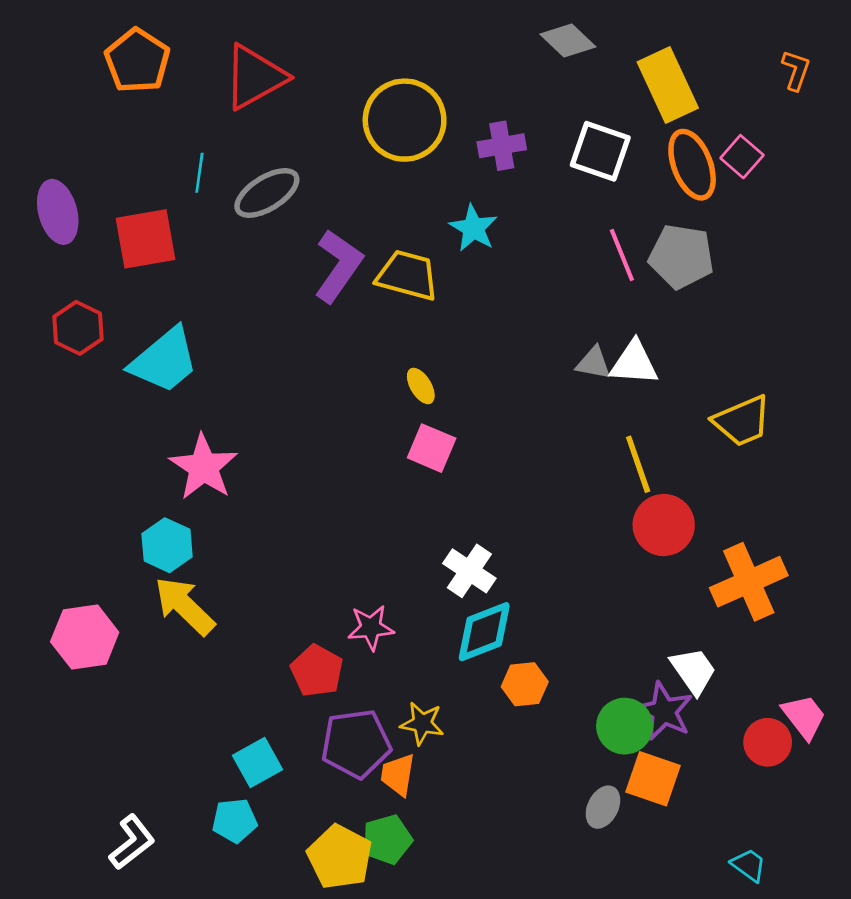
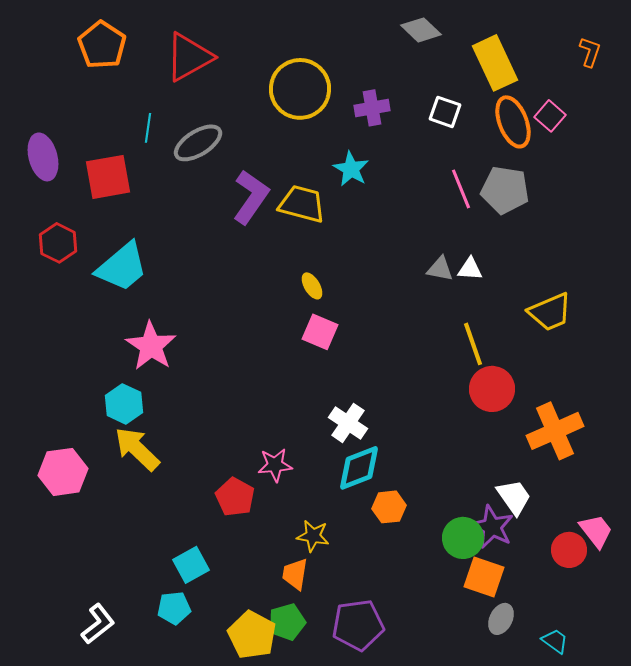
white square: (600, 151) -> (445, 112), size x0.7
white triangle: (634, 363) -> (470, 269), size x0.7
purple pentagon: (356, 744) -> (358, 625), moved
gray ellipse: (603, 807) -> (501, 619), moved

